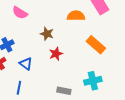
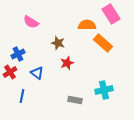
orange rectangle: (96, 45) -> (103, 43), moved
blue line: (19, 88) -> (22, 96), moved

